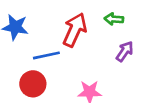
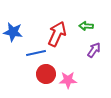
red circle: (33, 84) -> (46, 74), moved

